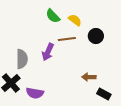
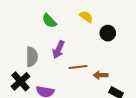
green semicircle: (53, 16) -> (49, 21), moved
brown line: (67, 39) -> (78, 67), moved

